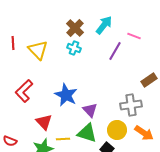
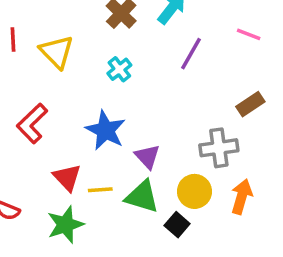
pink line: (134, 36) -> (249, 34), moved
cyan cross: (74, 48) -> (119, 69), moved, turned 32
orange arrow: (144, 133) -> (242, 197), turned -108
yellow line: (63, 139) -> (100, 190), moved

